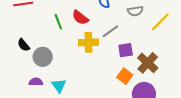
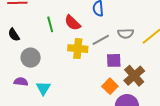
gray semicircle: (135, 11) -> (126, 34), moved
black semicircle: (24, 45) -> (14, 35), moved

